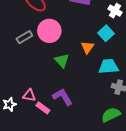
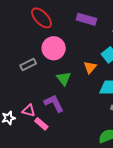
gray rectangle: (24, 37) -> (28, 65), moved
purple L-shape: (63, 97) -> (54, 103), moved

